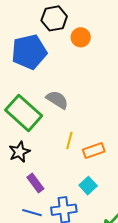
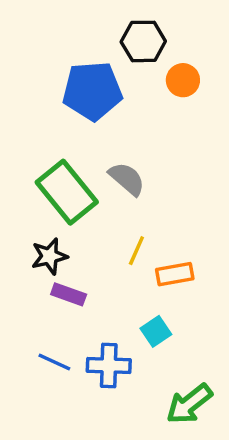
purple rectangle: (35, 183) -> (69, 294), moved, turned -42

